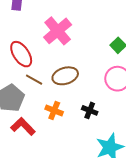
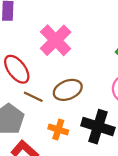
black cross: (90, 110) -> (98, 127), size x1.8

